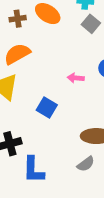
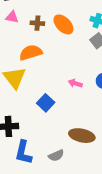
gray semicircle: (86, 164) -> (56, 156), moved

